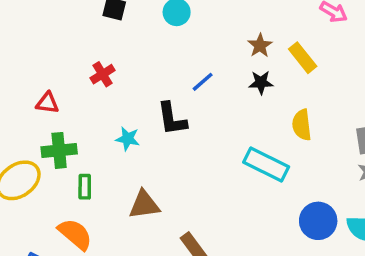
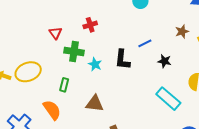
black star: (261, 82) -> (164, 61), moved
red triangle: (47, 103) -> (55, 33), turned 32
green cross: (59, 150) -> (74, 52), moved

